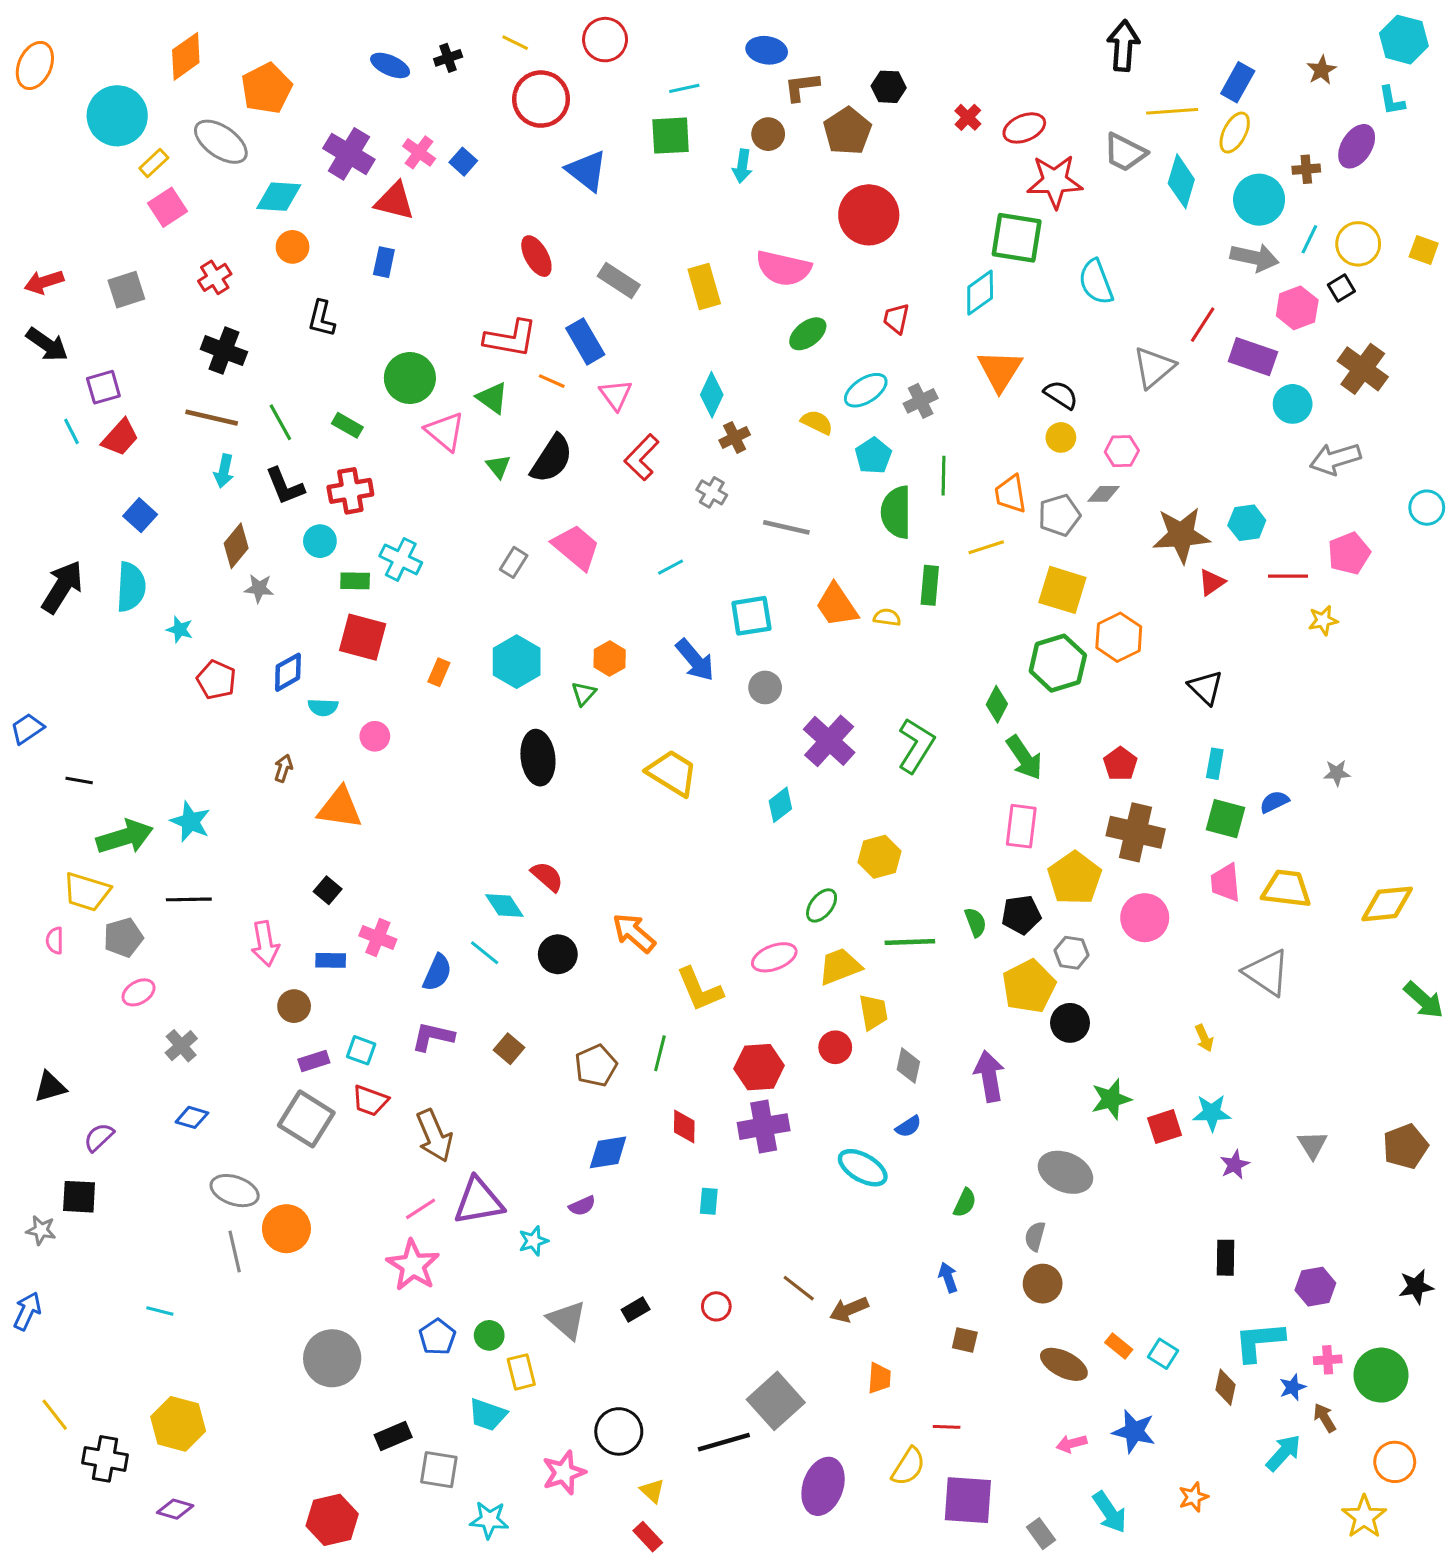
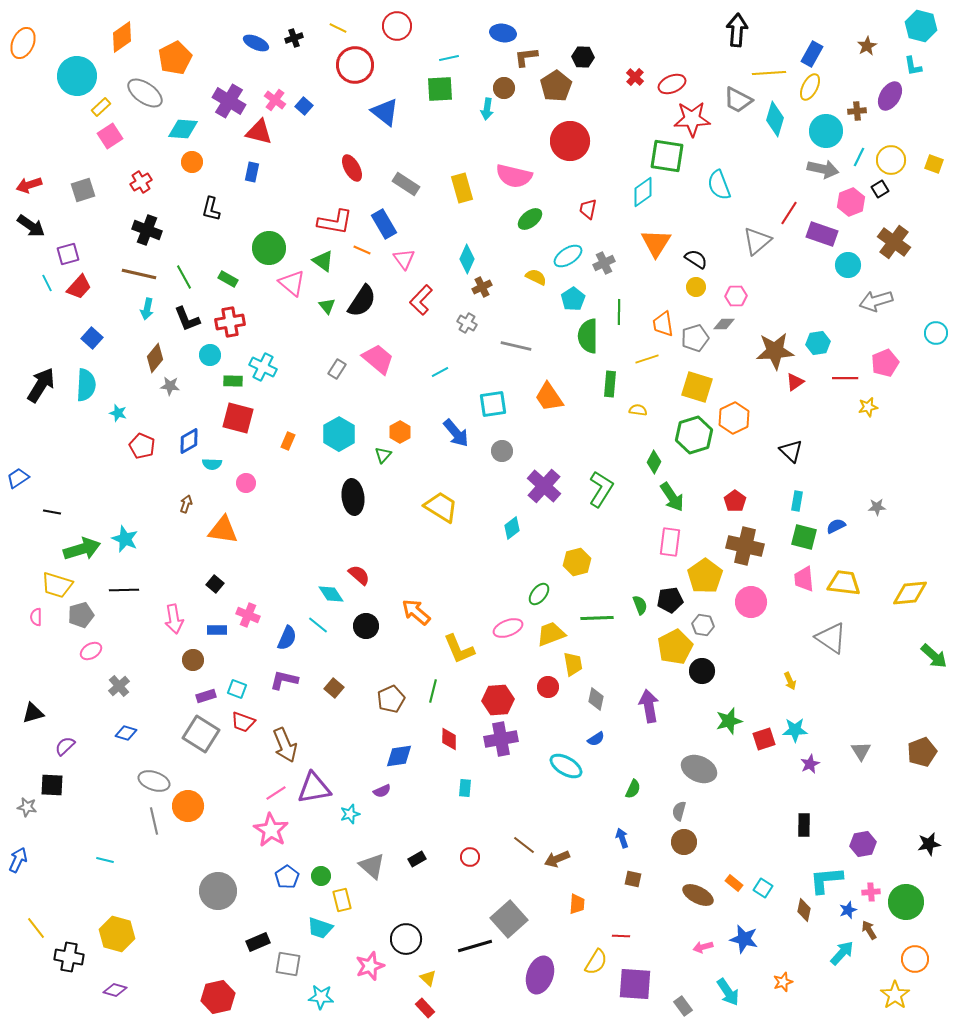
yellow semicircle: (887, 617) -> (638, 410), moved

